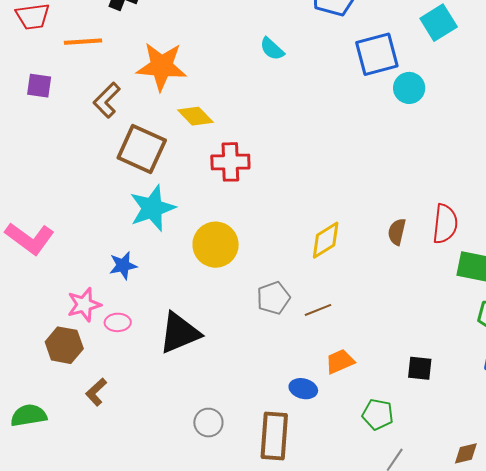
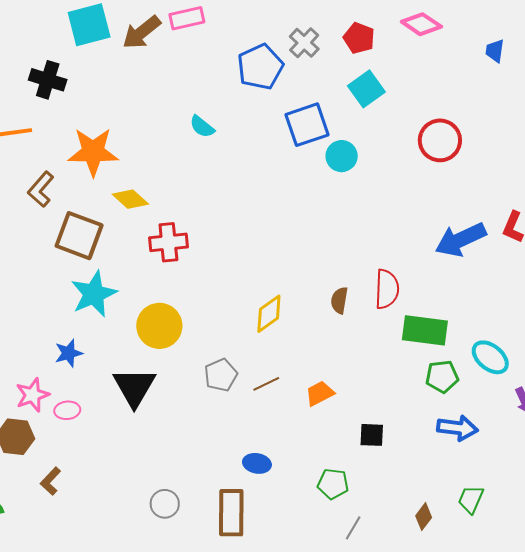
black triangle: (179, 333) -> (134, 387), moved, turned -33
orange trapezoid: (340, 361) -> (320, 393), moved
brown diamond: (466, 453) -> (424, 517), turned -36

